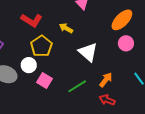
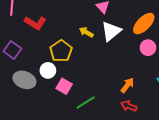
red L-shape: (32, 20) -> (35, 23), moved
white triangle: (88, 52) -> (111, 31), moved, turned 40
green line: (77, 86) -> (86, 102), moved

